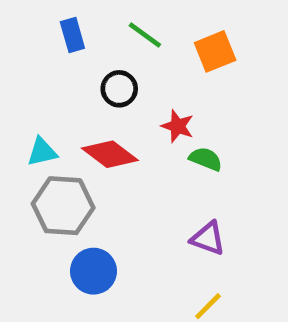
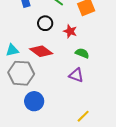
red star: (178, 126) -> (70, 31), moved
purple triangle: (208, 238) -> (76, 75), moved

